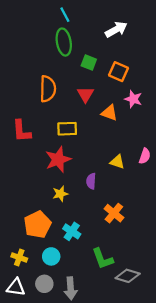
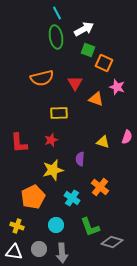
white arrow: (116, 29) -> (84, 29), moved
green square: (89, 63) -> (88, 50), moved
orange semicircle: (48, 89) -> (42, 78), turned 75
red L-shape: (22, 131) -> (19, 143), moved
red star: (58, 159) -> (51, 140), size x0.6
yellow star: (60, 194) -> (53, 170), size x1.5
cyan cross: (72, 231) -> (72, 198), moved
cyan circle: (51, 256) -> (56, 225), moved

